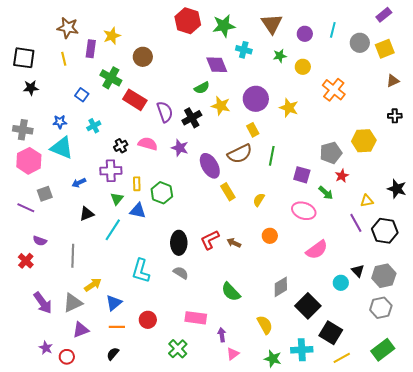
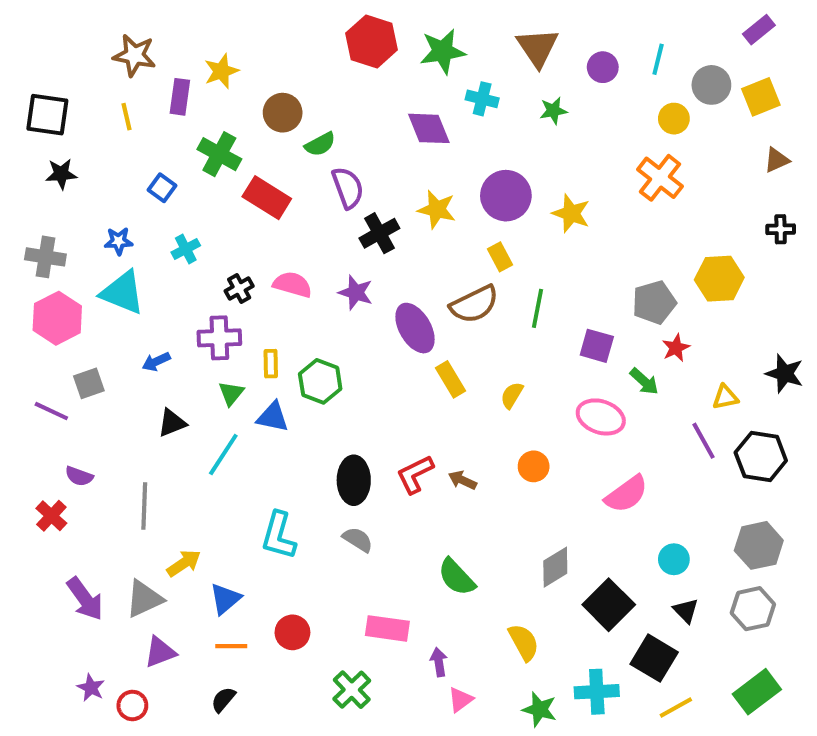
yellow circle: (303, 67) -> (674, 119), moved
green semicircle: (202, 88) -> (320, 144), moved
purple semicircle: (165, 112) -> (348, 188), moved
black triangle: (358, 271) -> (686, 611), moved

